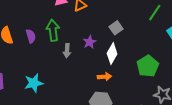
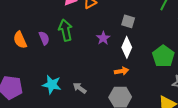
gray square: (116, 28) -> (128, 21), turned -32
gray arrow: (67, 51) -> (80, 88), moved, turned 128
cyan star: (34, 83) -> (52, 85), turned 30

